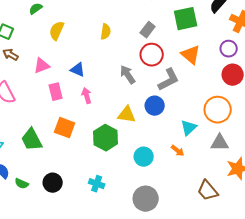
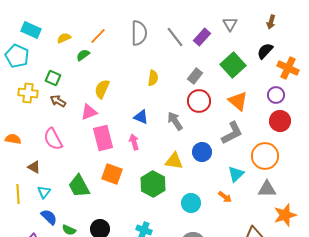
green square: (186, 19) -> (233, 65), turned -30
yellow semicircle: (57, 31) -> (102, 89), moved
blue triangle: (78, 70) -> (141, 117), moved
gray L-shape: (169, 80) -> (232, 133), moved
pink rectangle: (56, 92) -> (103, 138), size x1.4

